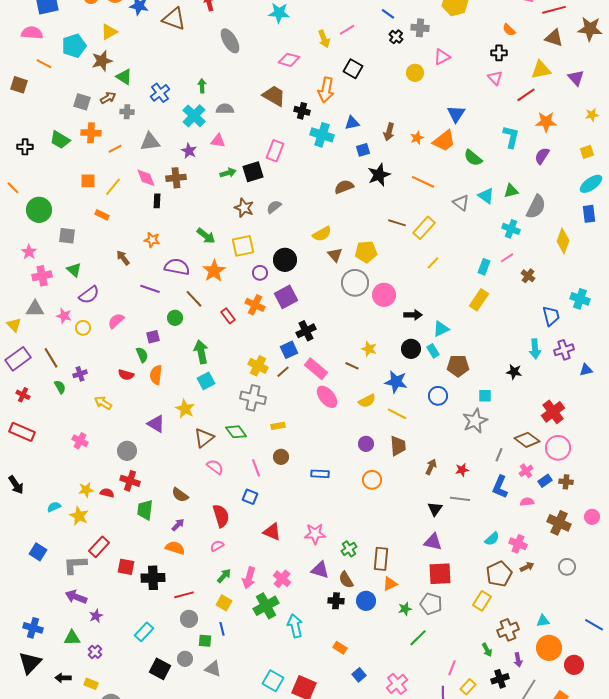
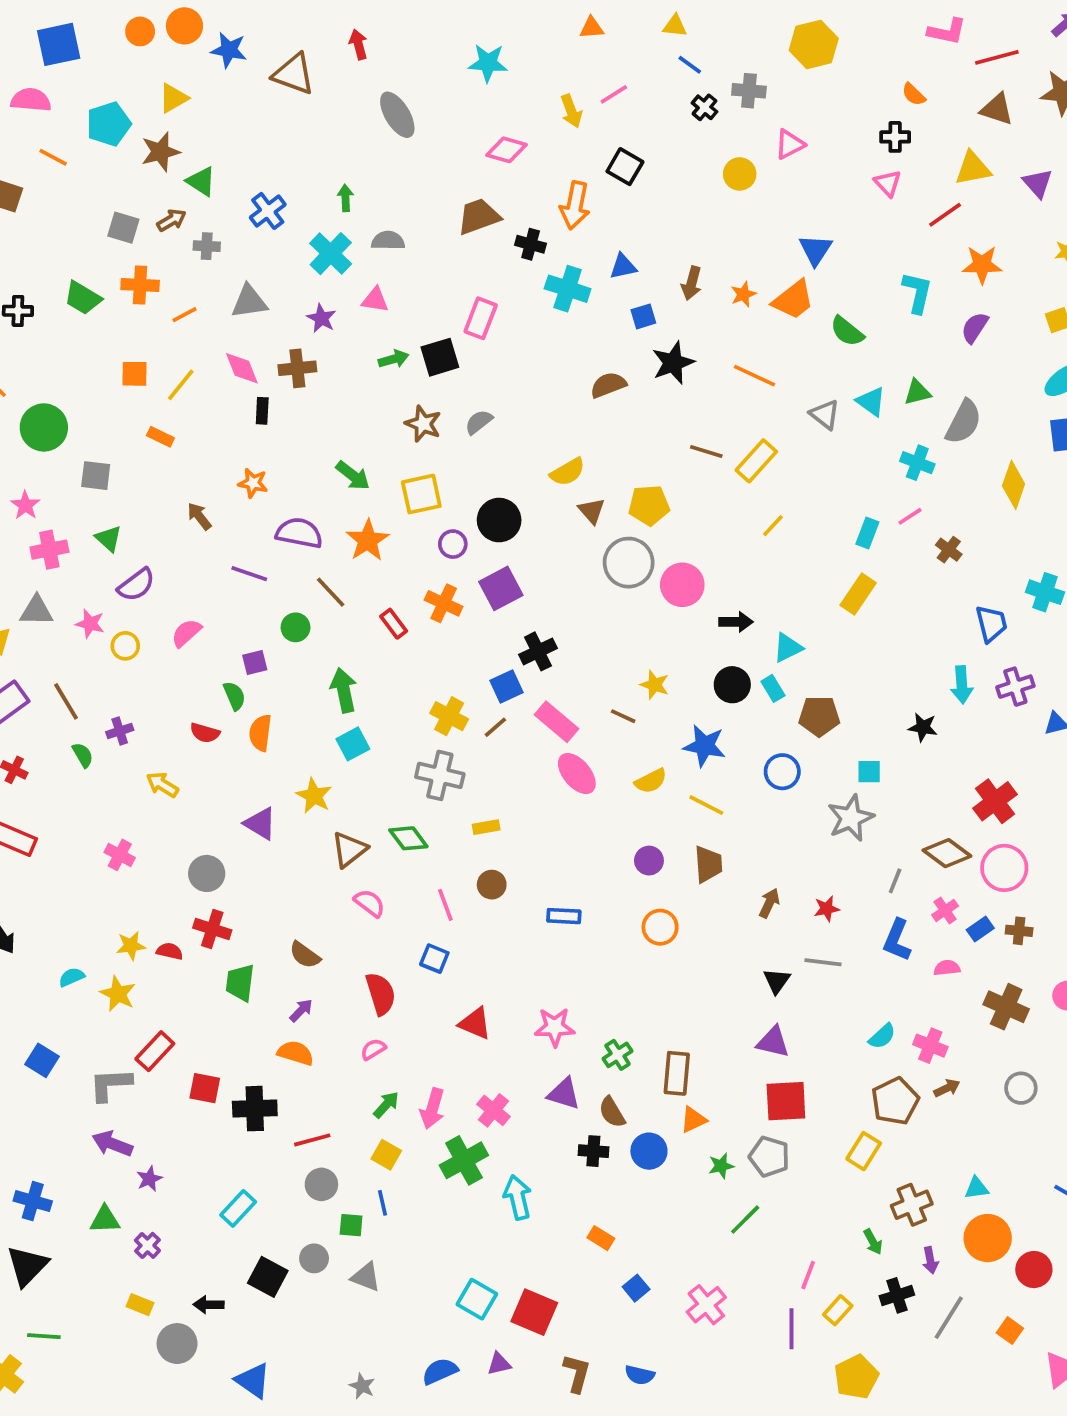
brown trapezoid: (274, 96) -> (479, 217), turned -50
black arrow: (63, 678) -> (209, 1305), moved

